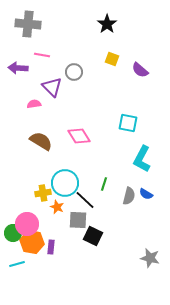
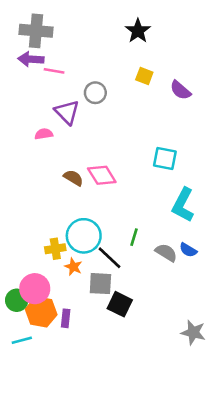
purple arrow: (18, 68) -> (31, 59), moved
brown semicircle: (41, 141) -> (73, 178), moved, size x0.7
gray semicircle: (129, 196) -> (166, 253), turned -72

